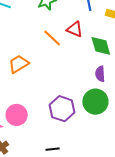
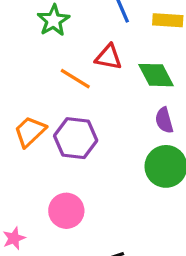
purple hexagon: (62, 109) -> (76, 138), moved
pink circle: (17, 115) -> (66, 211), moved

